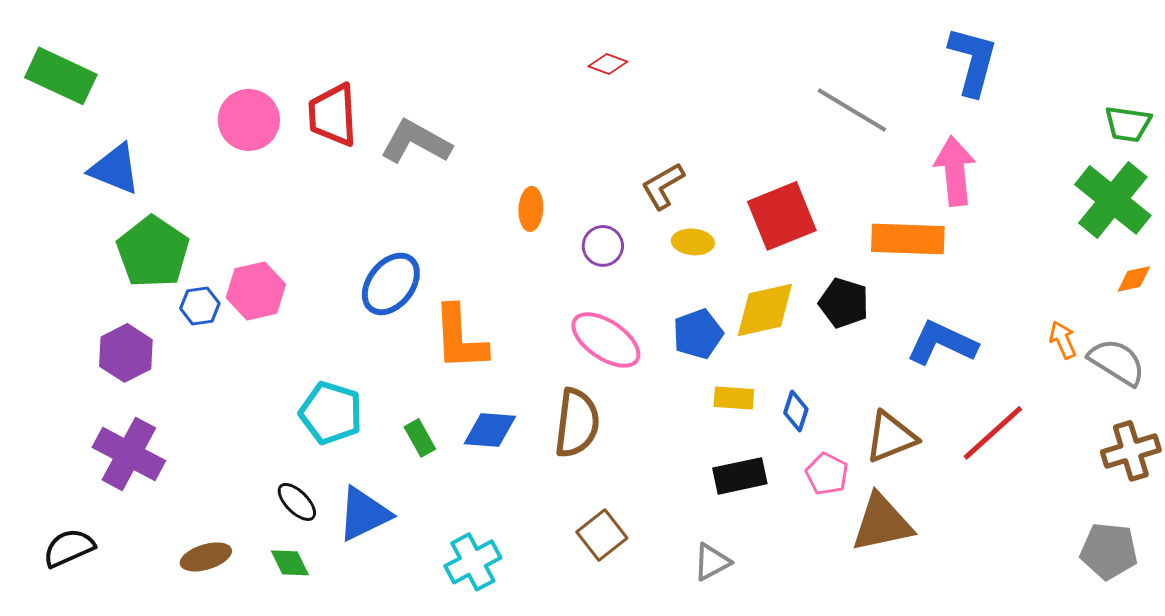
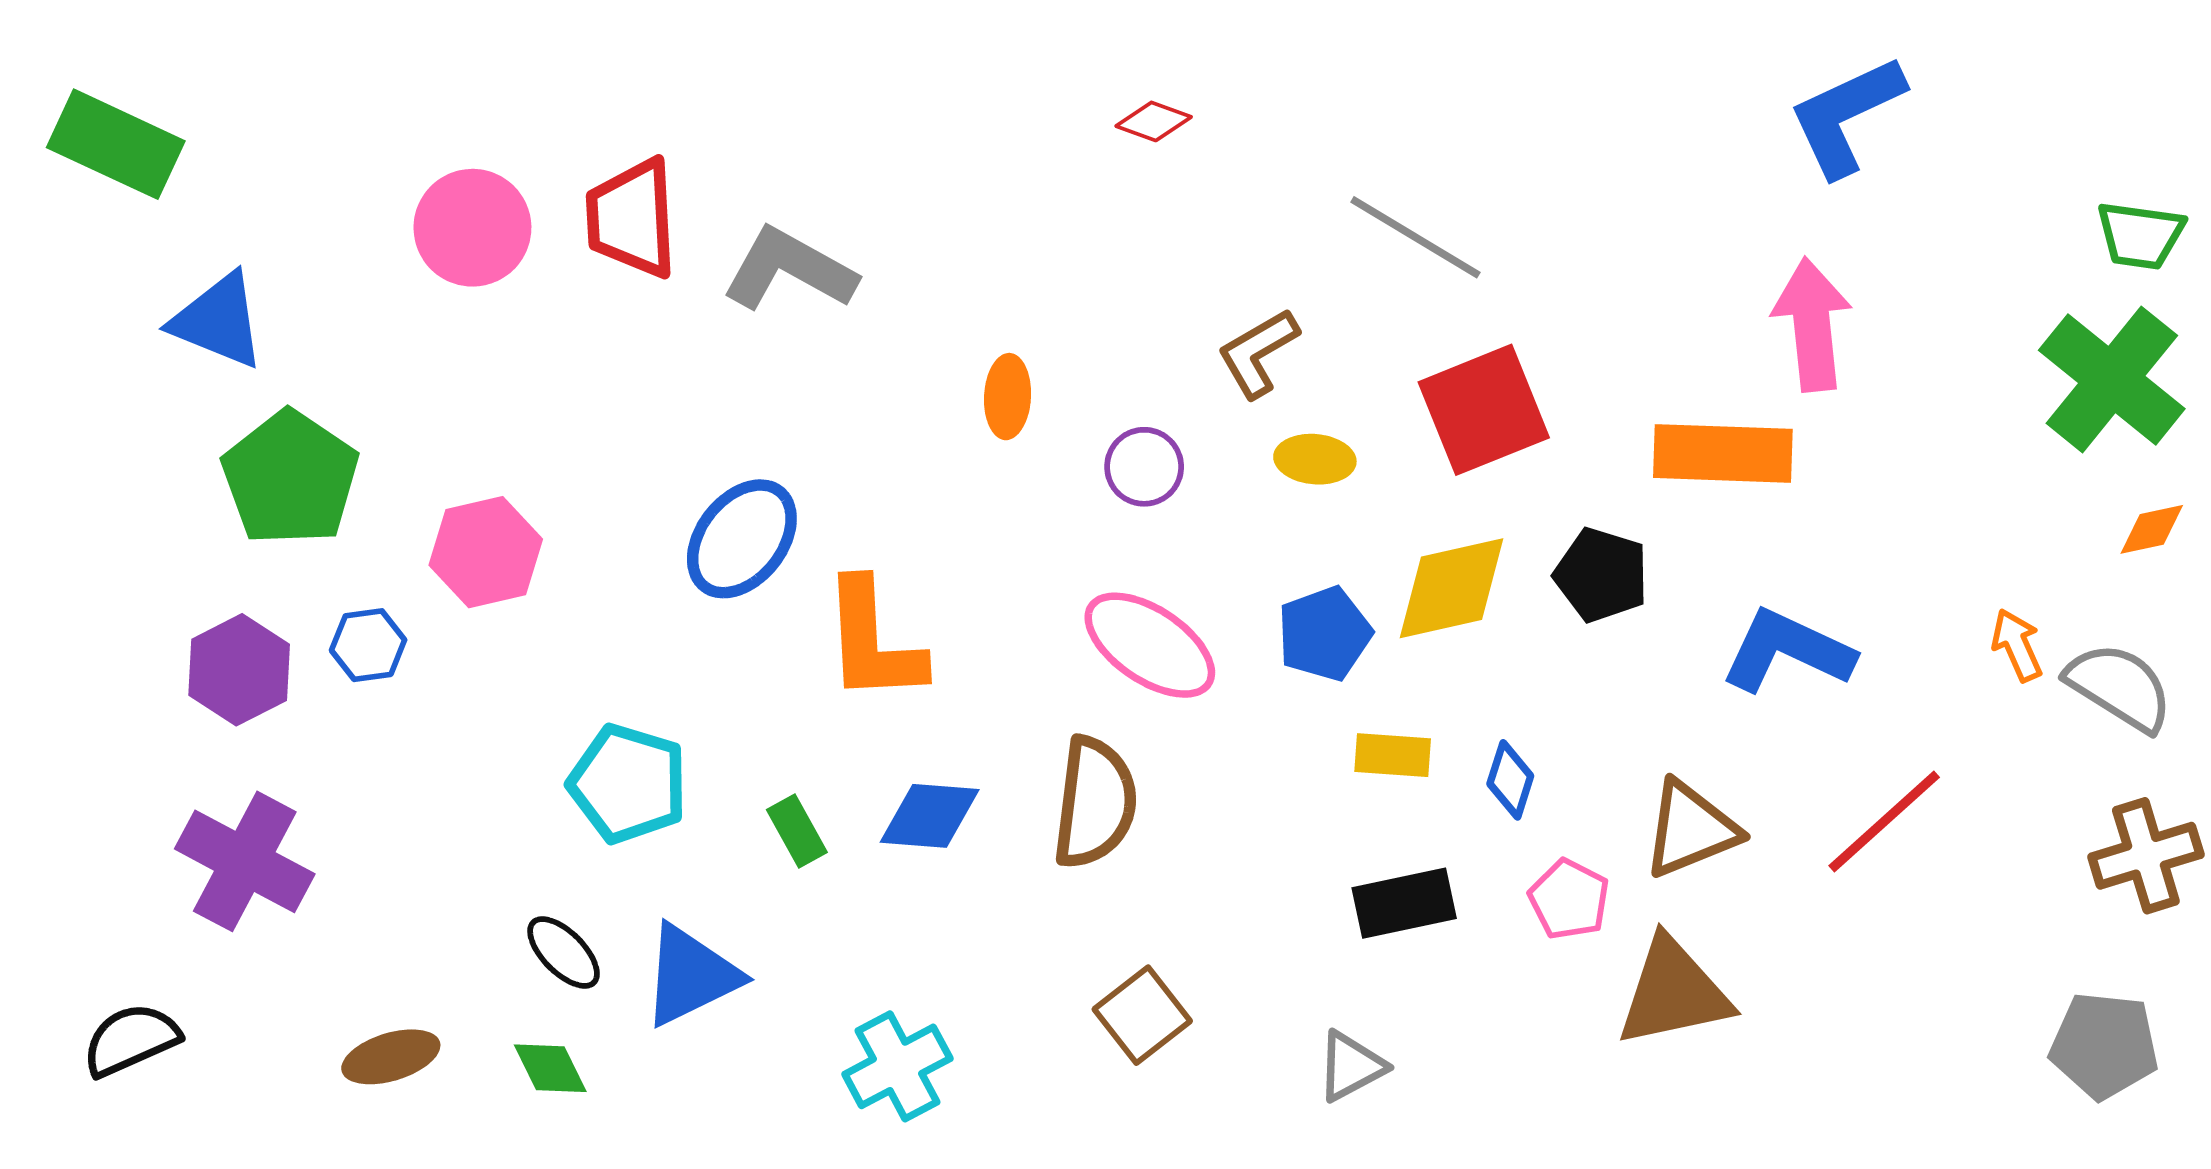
blue L-shape: (973, 61) -> (1846, 116), turned -130
gray line: (852, 110) -> (1415, 237), moved
blue hexagon: (200, 306) -> (368, 645), moved

